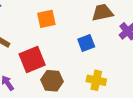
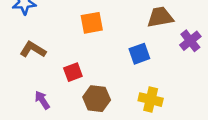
red square: (32, 60) -> (73, 72), size x0.6

